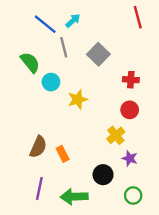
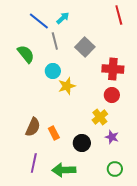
red cross: (131, 80) -> (113, 69), size x1.5
cyan circle: (51, 82) -> (53, 71), moved
black circle: (103, 175) -> (82, 143), moved

